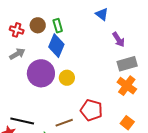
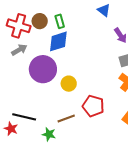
red cross: (17, 30) -> (19, 26), size x1.6
blue diamond: (56, 46) -> (58, 41), turned 50
yellow circle: (67, 78) -> (69, 84), moved

